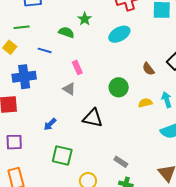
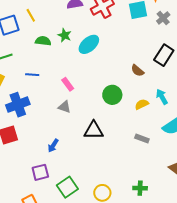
green semicircle: (66, 32) -> (43, 41), moved
cyan ellipse: (119, 34) -> (89, 44), moved
purple square: (14, 142) -> (40, 172), moved
green square: (62, 155) -> (67, 187), moved, turned -35
gray rectangle: (121, 162) -> (142, 139), moved

